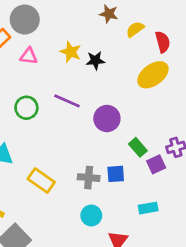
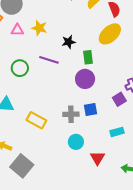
yellow star: (71, 52) -> (39, 28), moved
black star: (95, 61) -> (69, 42), moved
purple circle: (107, 119) -> (85, 79), moved
green rectangle: (138, 147) -> (88, 57), moved, turned 40

